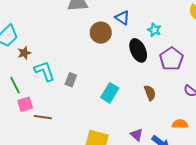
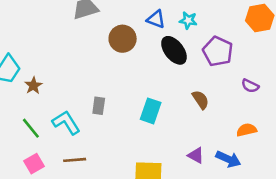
blue triangle: (122, 18) -> (156, 19), moved
cyan L-shape: (45, 71) -> (66, 123), moved
pink square: (25, 104) -> (34, 164), moved

